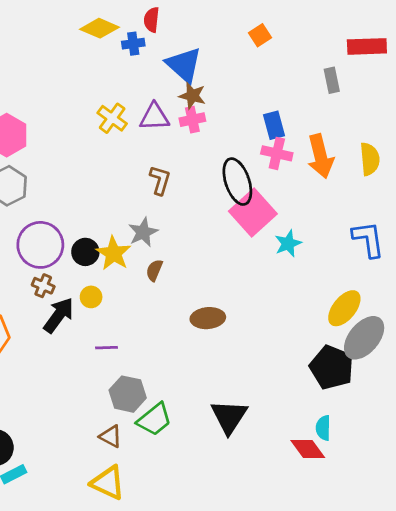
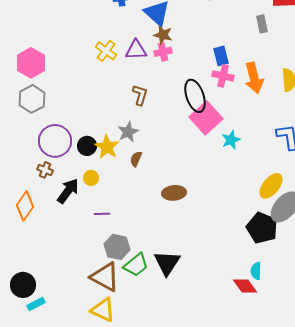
brown cross: (43, 286) -> (45, 170), moved
black triangle: (229, 417) -> (167, 263), moved
brown triangle: (111, 436) -> (105, 277), size x1.8

